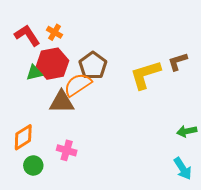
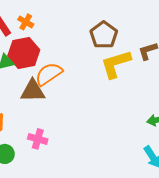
brown pentagon: (93, 66) -> (104, 35), moved

